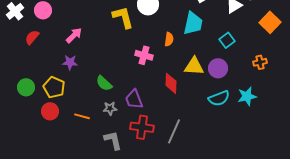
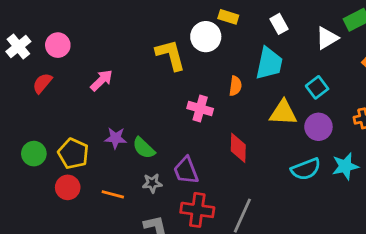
purple star: (70, 62) -> (116, 138), moved
yellow triangle: (194, 66) -> (283, 113), moved
purple circle: (218, 68) -> (318, 127), moved

